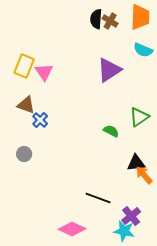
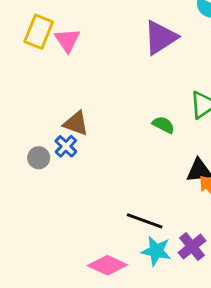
brown triangle: (26, 105) -> (76, 123), moved
blue cross: (40, 120) -> (66, 146), moved
cyan star: (124, 231) -> (156, 251), moved

